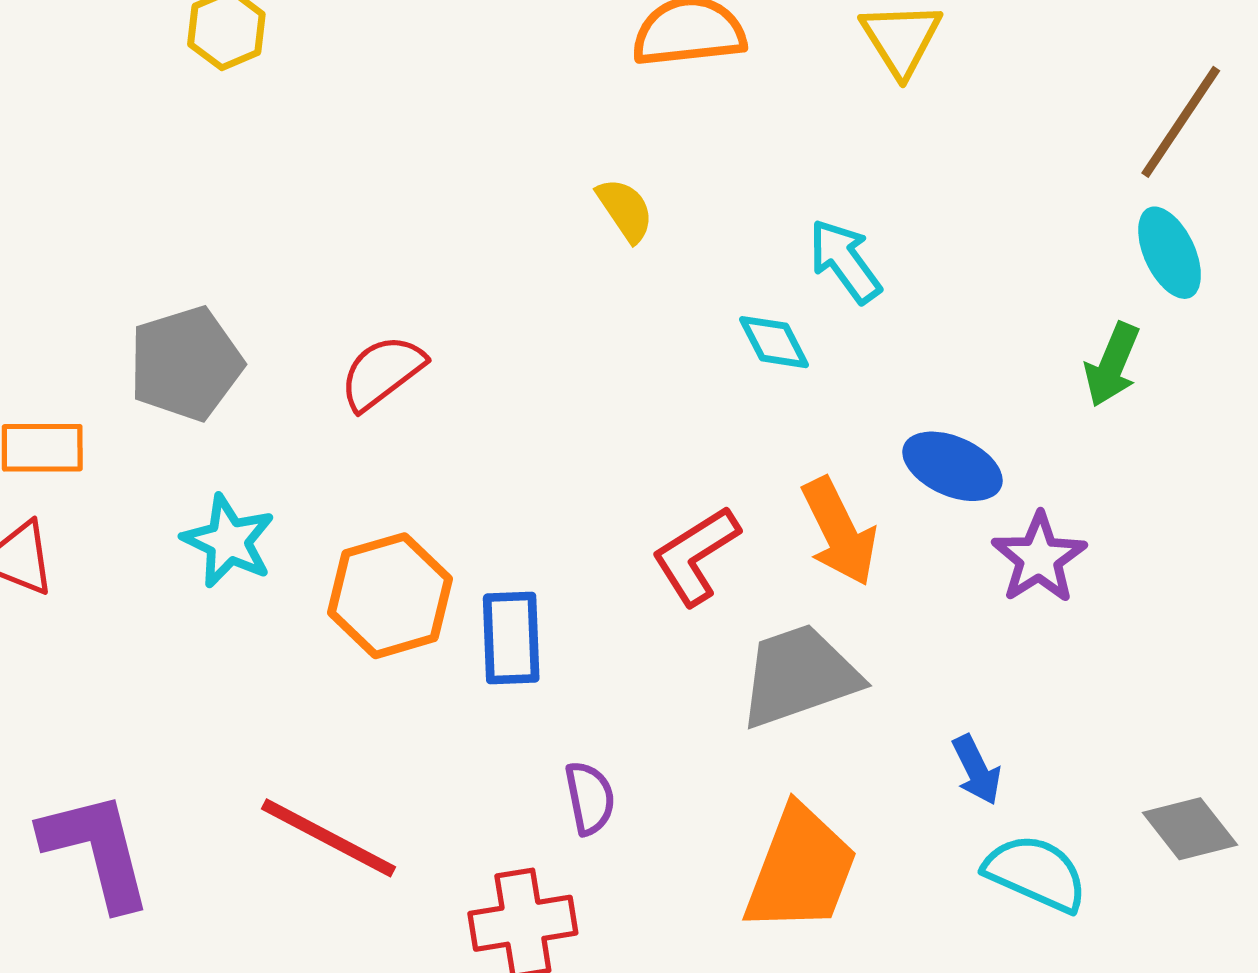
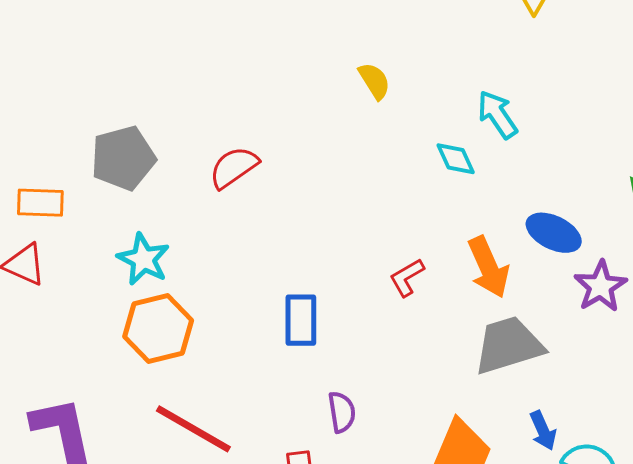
red L-shape: (696, 555) -> (407, 277), size x0.7
orange hexagon: (390, 596) -> (158, 329), moved
gray trapezoid: (799, 676) -> (508, 345), moved
blue arrow: (977, 770) -> (543, 431), moved

